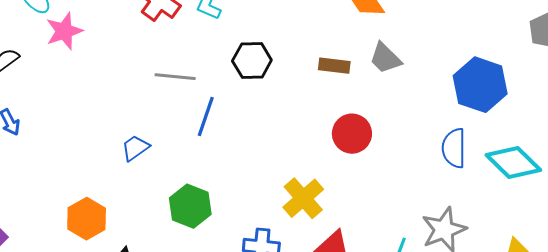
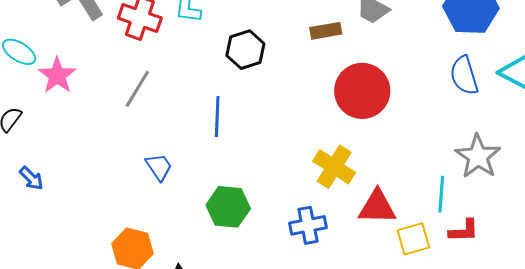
gray line: (175, 77) -> (137, 89), moved, turned -48
red circle: (352, 134) -> (362, 91), size x1.4
blue trapezoid: (135, 148) -> (159, 167), turned 108

